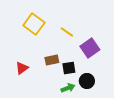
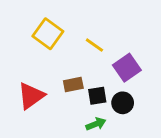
red triangle: (22, 68) -> (31, 96), size x1.5
black circle: (87, 81) -> (123, 103), moved

